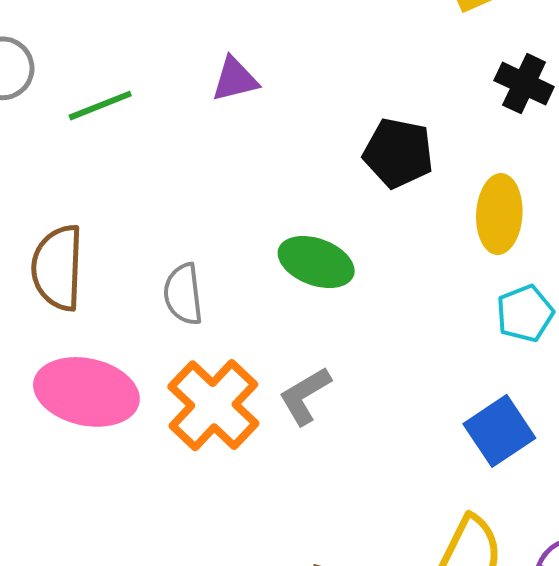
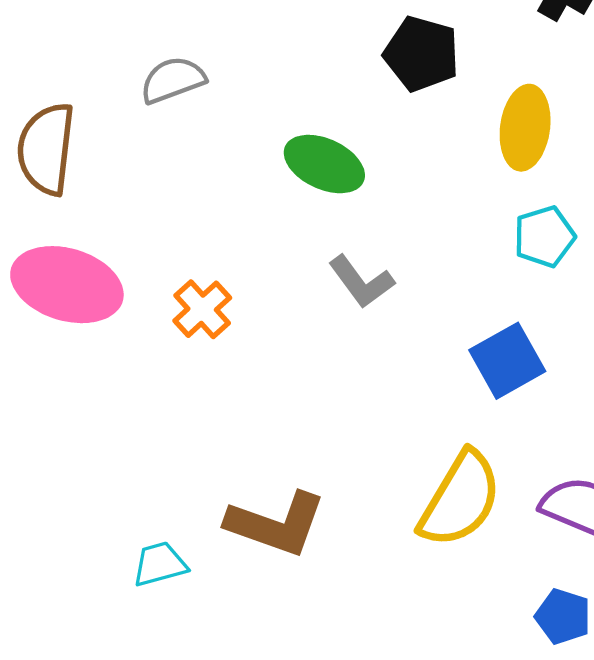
gray semicircle: (183, 294) -> (173, 80), moved, turned 72
gray L-shape: (305, 396) -> (361, 282), moved, turned -100
orange cross: (213, 405) -> (202, 309), size x0.6

